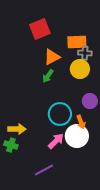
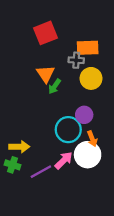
gray cross: (85, 53) -> (76, 60), moved
orange triangle: (52, 57) -> (45, 74), moved, turned -36
purple circle: (90, 101) -> (84, 115), moved
purple line: (44, 170) -> (41, 172), moved

